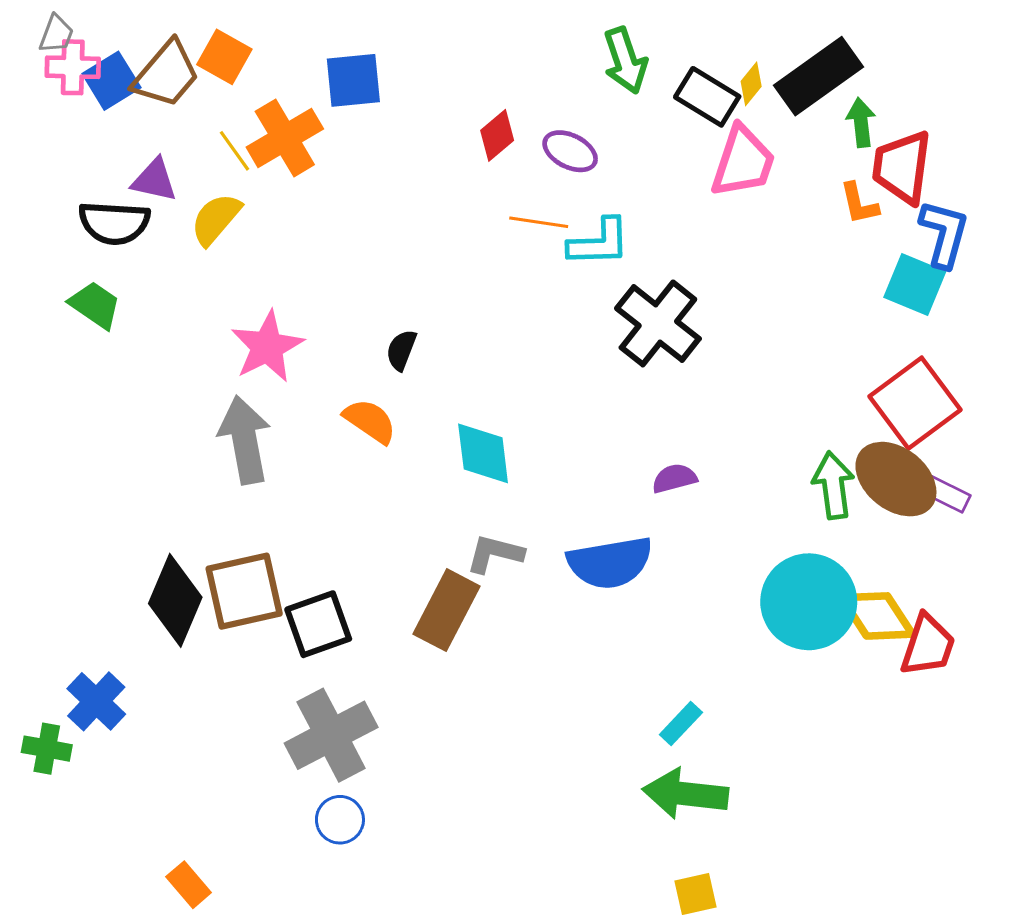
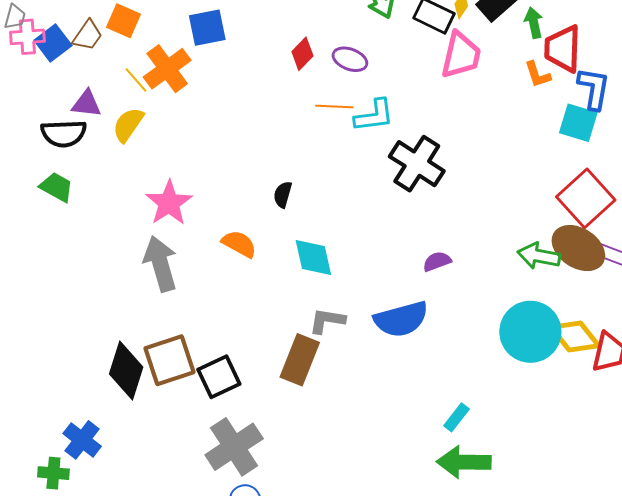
brown trapezoid: (166, 74) -> (87, 35), size x0.7
black semicircle: (401, 350) -> (283, 195), moved
green arrow: (833, 485) -> (539, 256), turned -66

